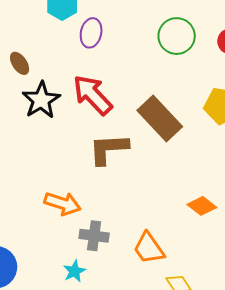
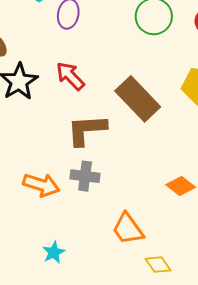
red arrow: (93, 95) -> (70, 76), size x0.7
gray cross: (94, 236) -> (85, 176), moved

